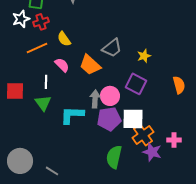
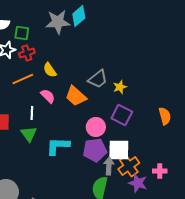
yellow star: (144, 56) -> (120, 87), moved
gray arrow: (95, 99) -> (109, 166), moved

